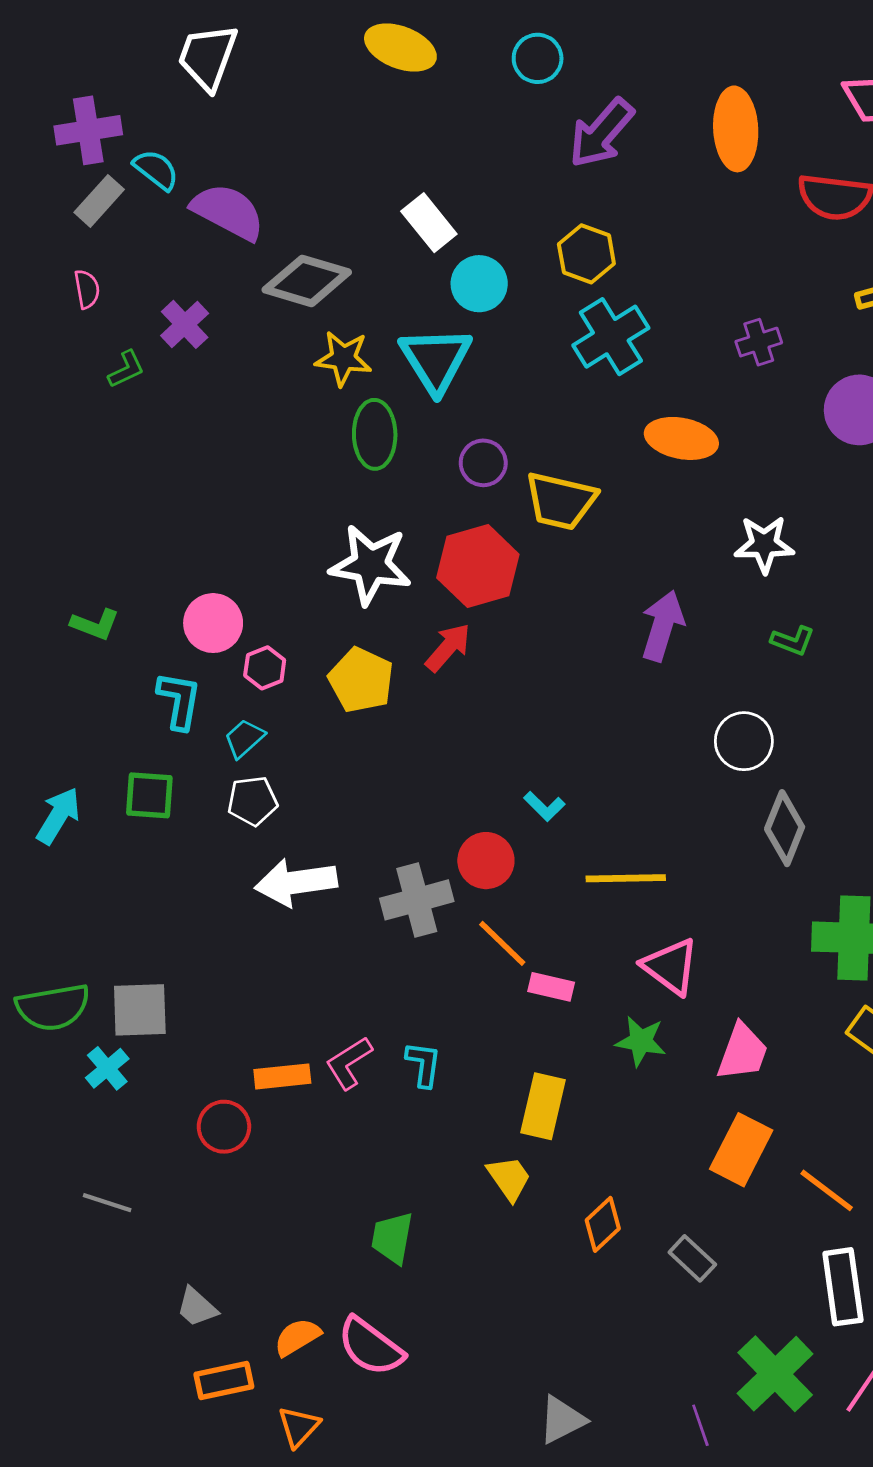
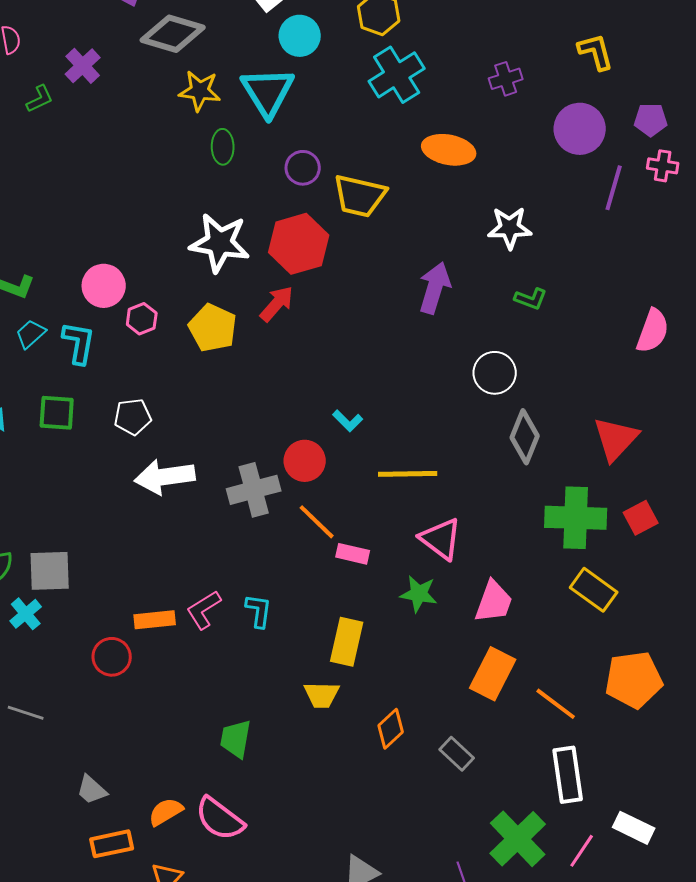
green ellipse: (375, 434) -> (223, 147), size x0.7
cyan trapezoid: (244, 738) -> (31, 334), moved
yellow trapezoid: (509, 1178) -> (322, 695), turned 126

